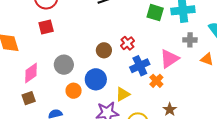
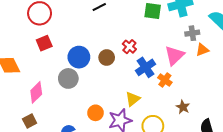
orange triangle: (207, 59) -> (202, 50), moved, turned -32
blue circle: (96, 79) -> (79, 57), moved
orange circle: (74, 91) -> (95, 113), moved
brown square: (29, 98) -> (30, 121), moved

